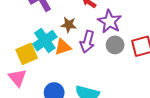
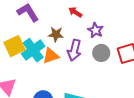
purple star: (110, 21) -> (95, 30), size x0.7
yellow square: (27, 54) -> (14, 46), moved

